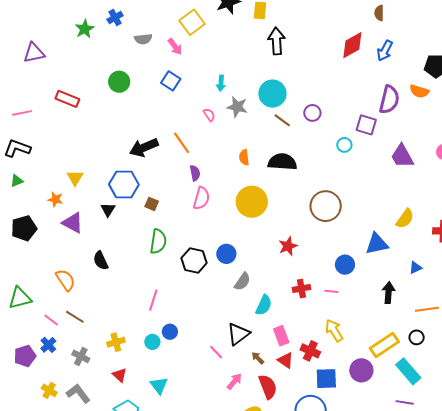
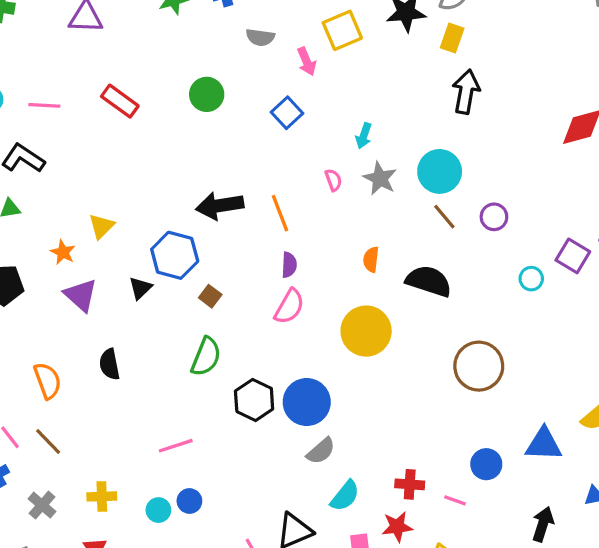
red star: (288, 246) -> (397, 527), moved
blue circle: (226, 254) -> (307, 402), size x1.5
pink line: (153, 300) -> (176, 446), turned 40

